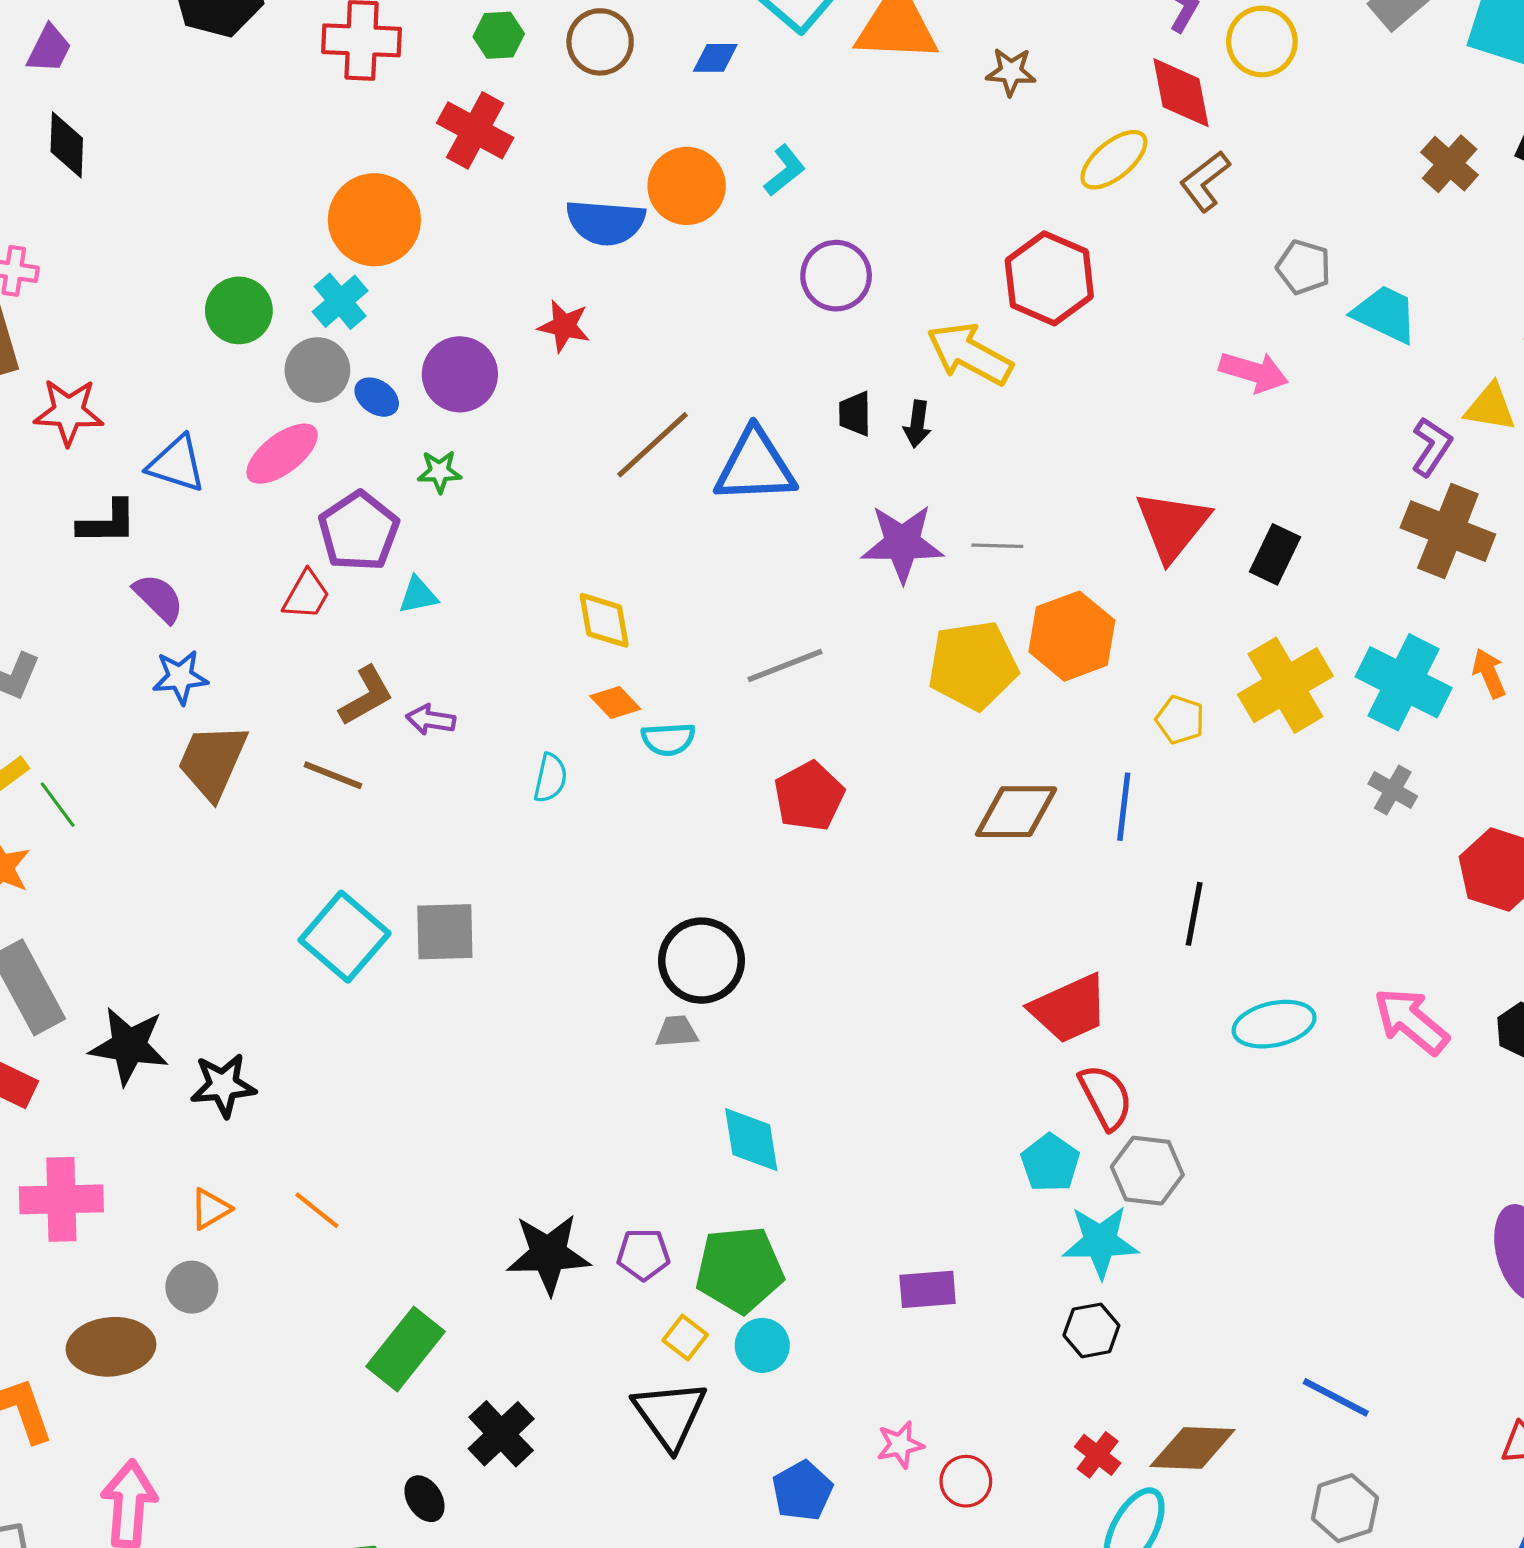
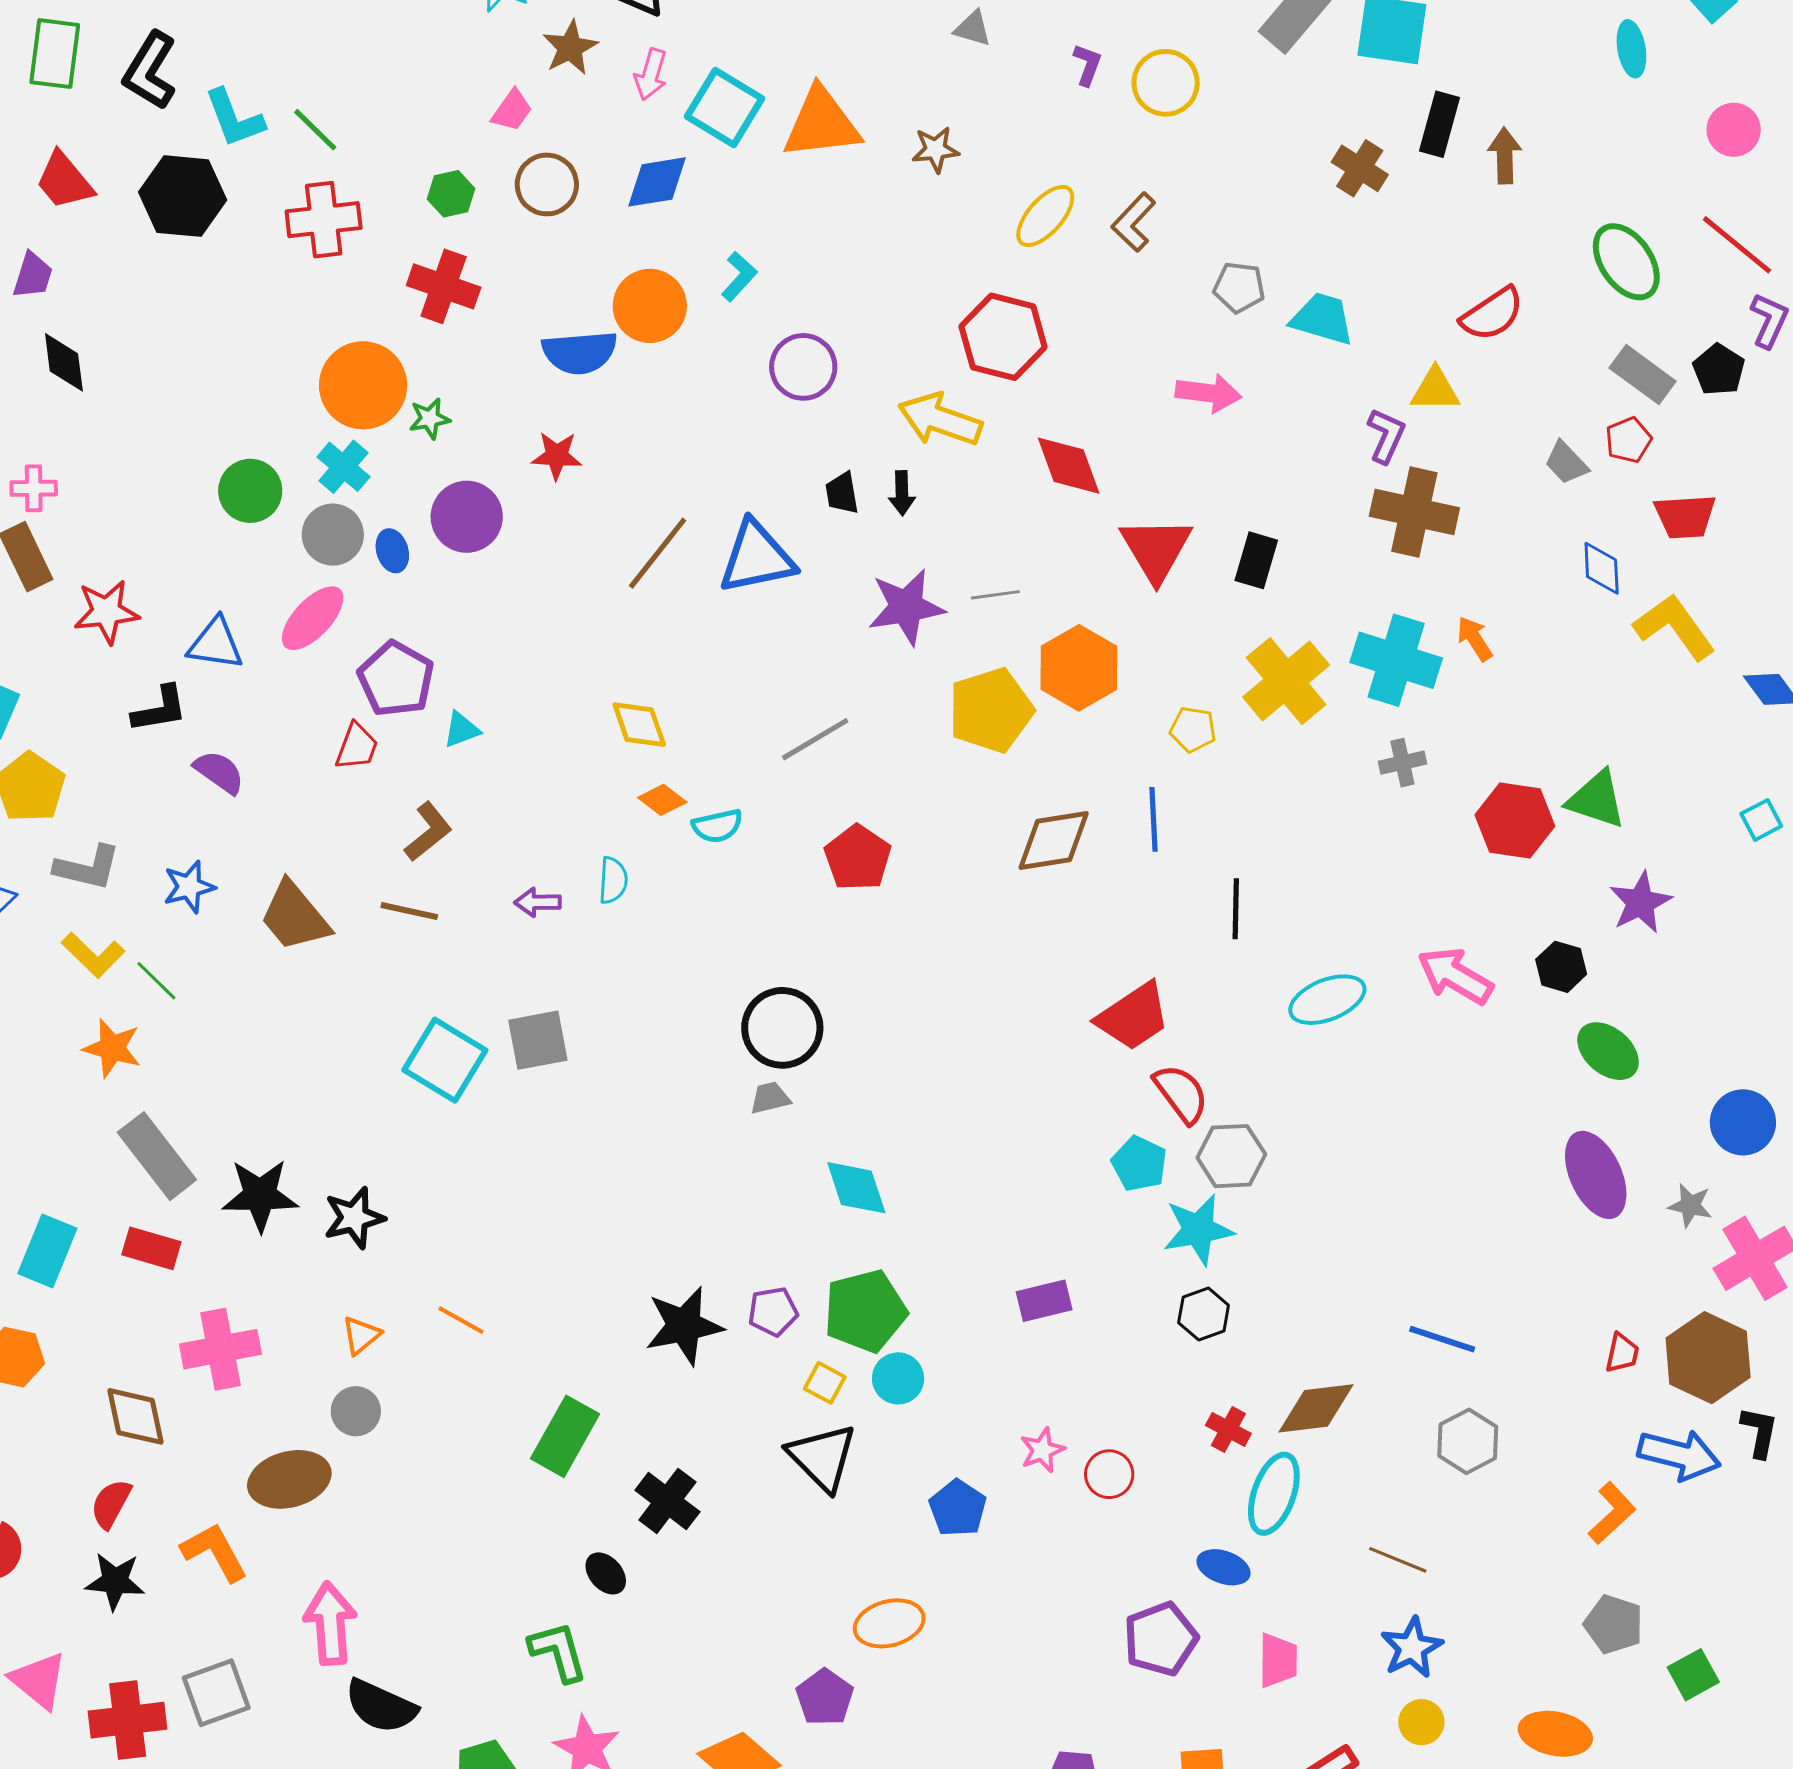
blue diamond: (715, 58) -> (657, 182), size x1.5
red diamond: (1181, 93) -> (1069, 466), moved
blue ellipse: (377, 397) -> (392, 551), turned 48
green star: (439, 472) -> (430, 419), moved
blue star: (180, 677) -> (189, 887), moved
purple arrow: (431, 720) -> (538, 902), moved
brown trapezoid: (212, 761) -> (295, 916), turned -54
gray cross: (1393, 790) -> (1402, 763), turned -33

